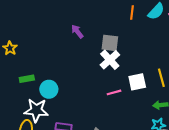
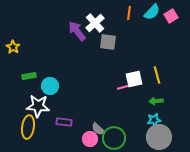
purple arrow: (77, 31) -> (77, 31), size x1.5
white cross: (110, 60) -> (95, 23), moved
pink line: (114, 92) -> (124, 87), moved

